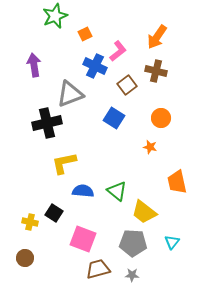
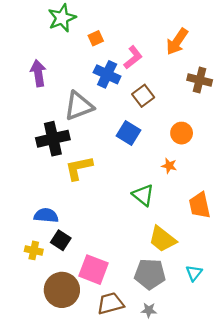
brown cross: (156, 71) -> (200, 80), moved
yellow L-shape: (64, 163) -> (79, 168), moved
blue semicircle: (83, 191) -> (46, 215), moved
green triangle: (117, 191) -> (143, 195), moved
brown circle: (25, 258) -> (62, 290), moved, size x1.8

